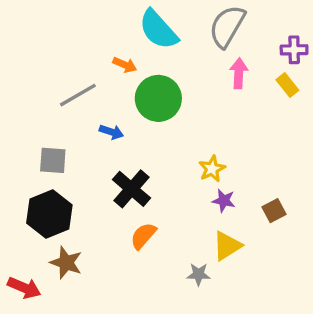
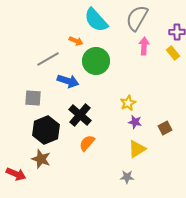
blue arrow: (111, 132) -> (68, 81), size x1.5
black hexagon: (49, 214) -> (46, 130), moved
gray star: (199, 274) -> (127, 177), moved

